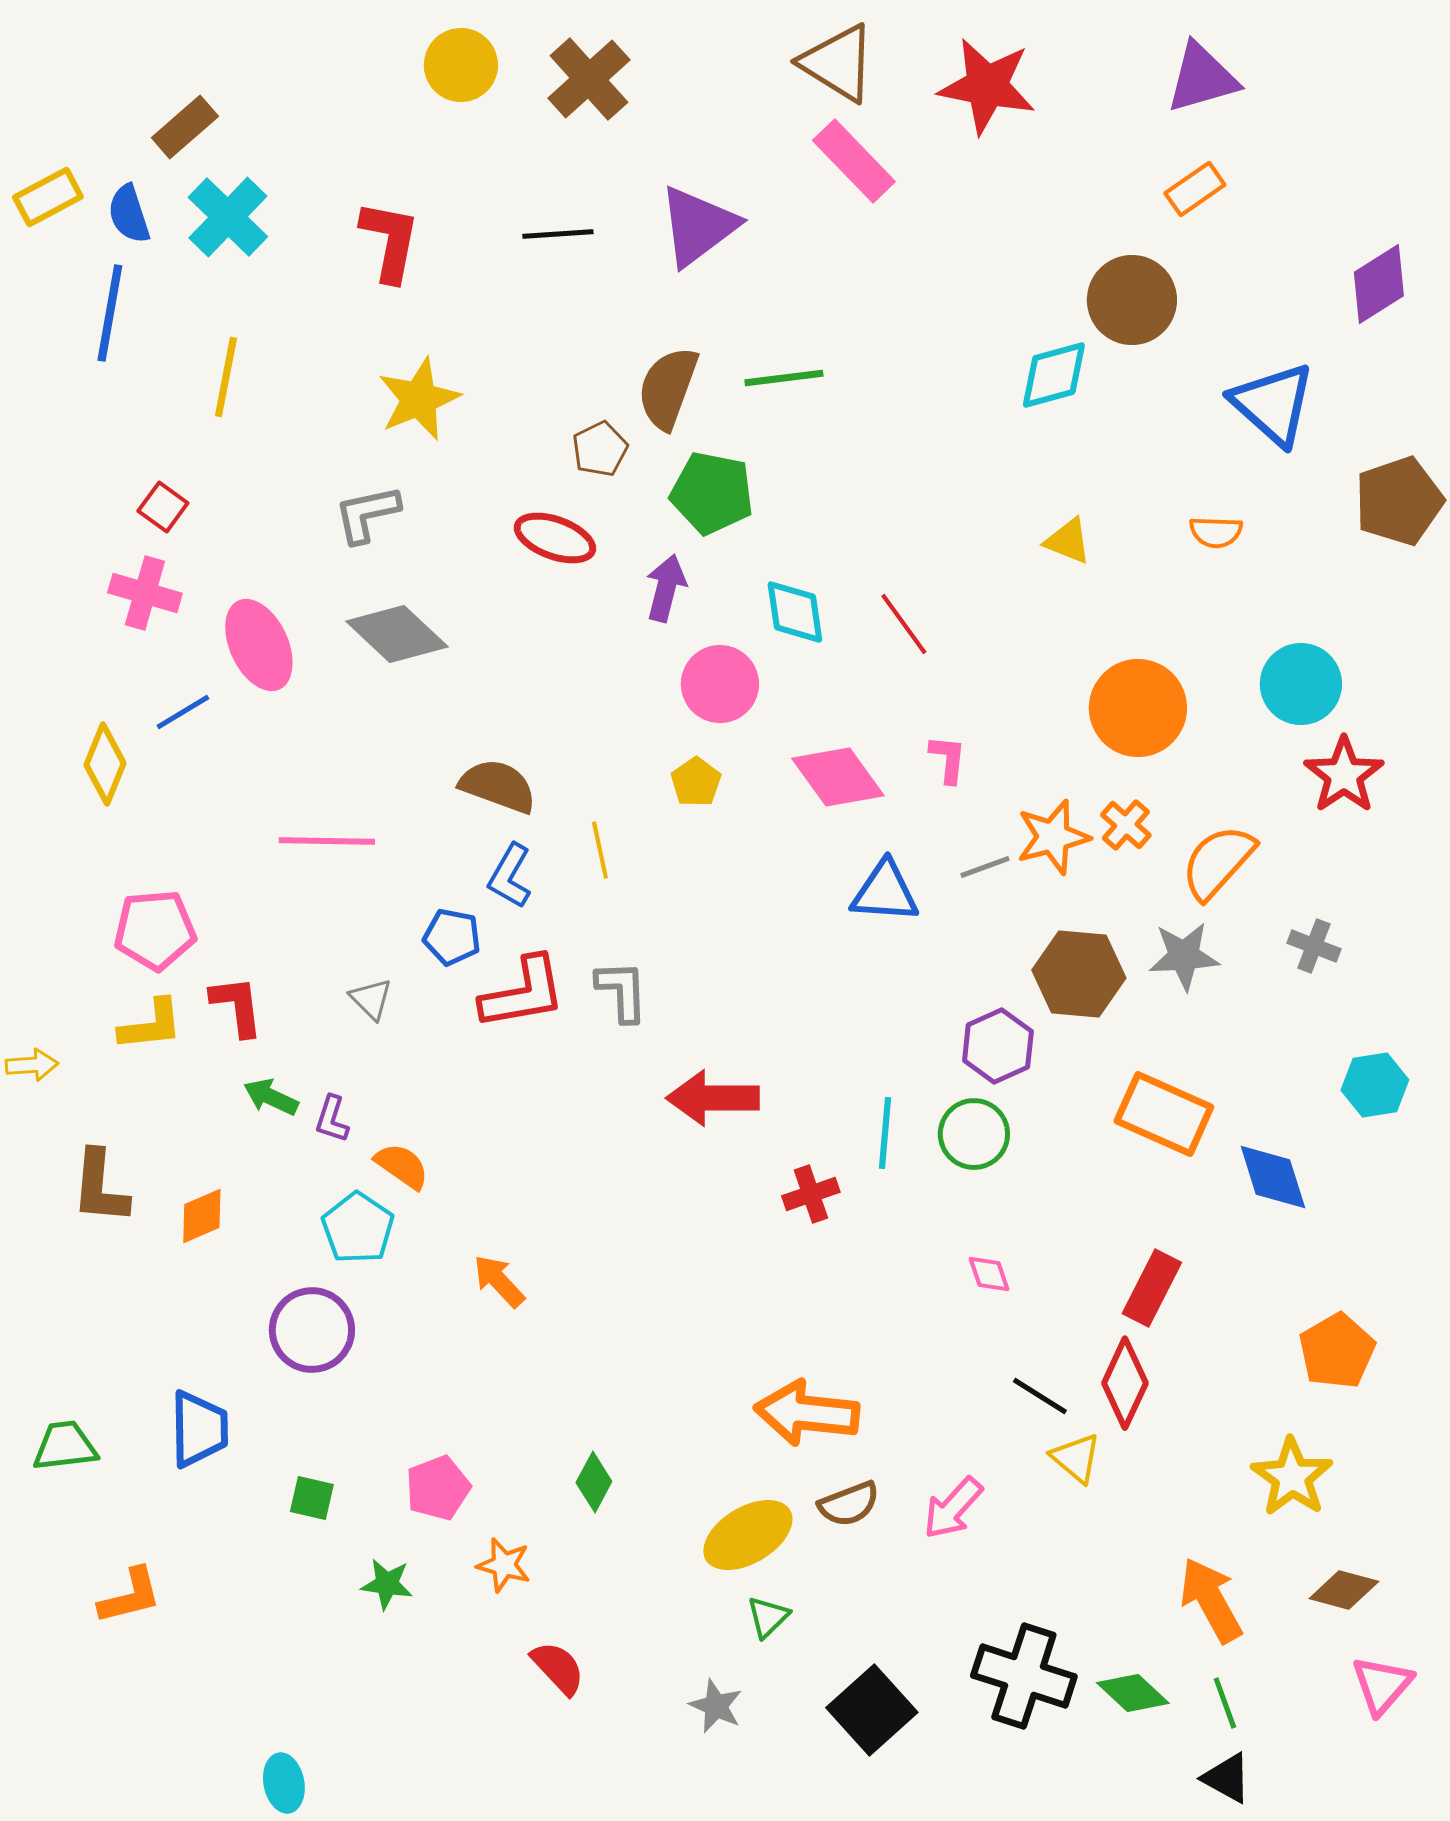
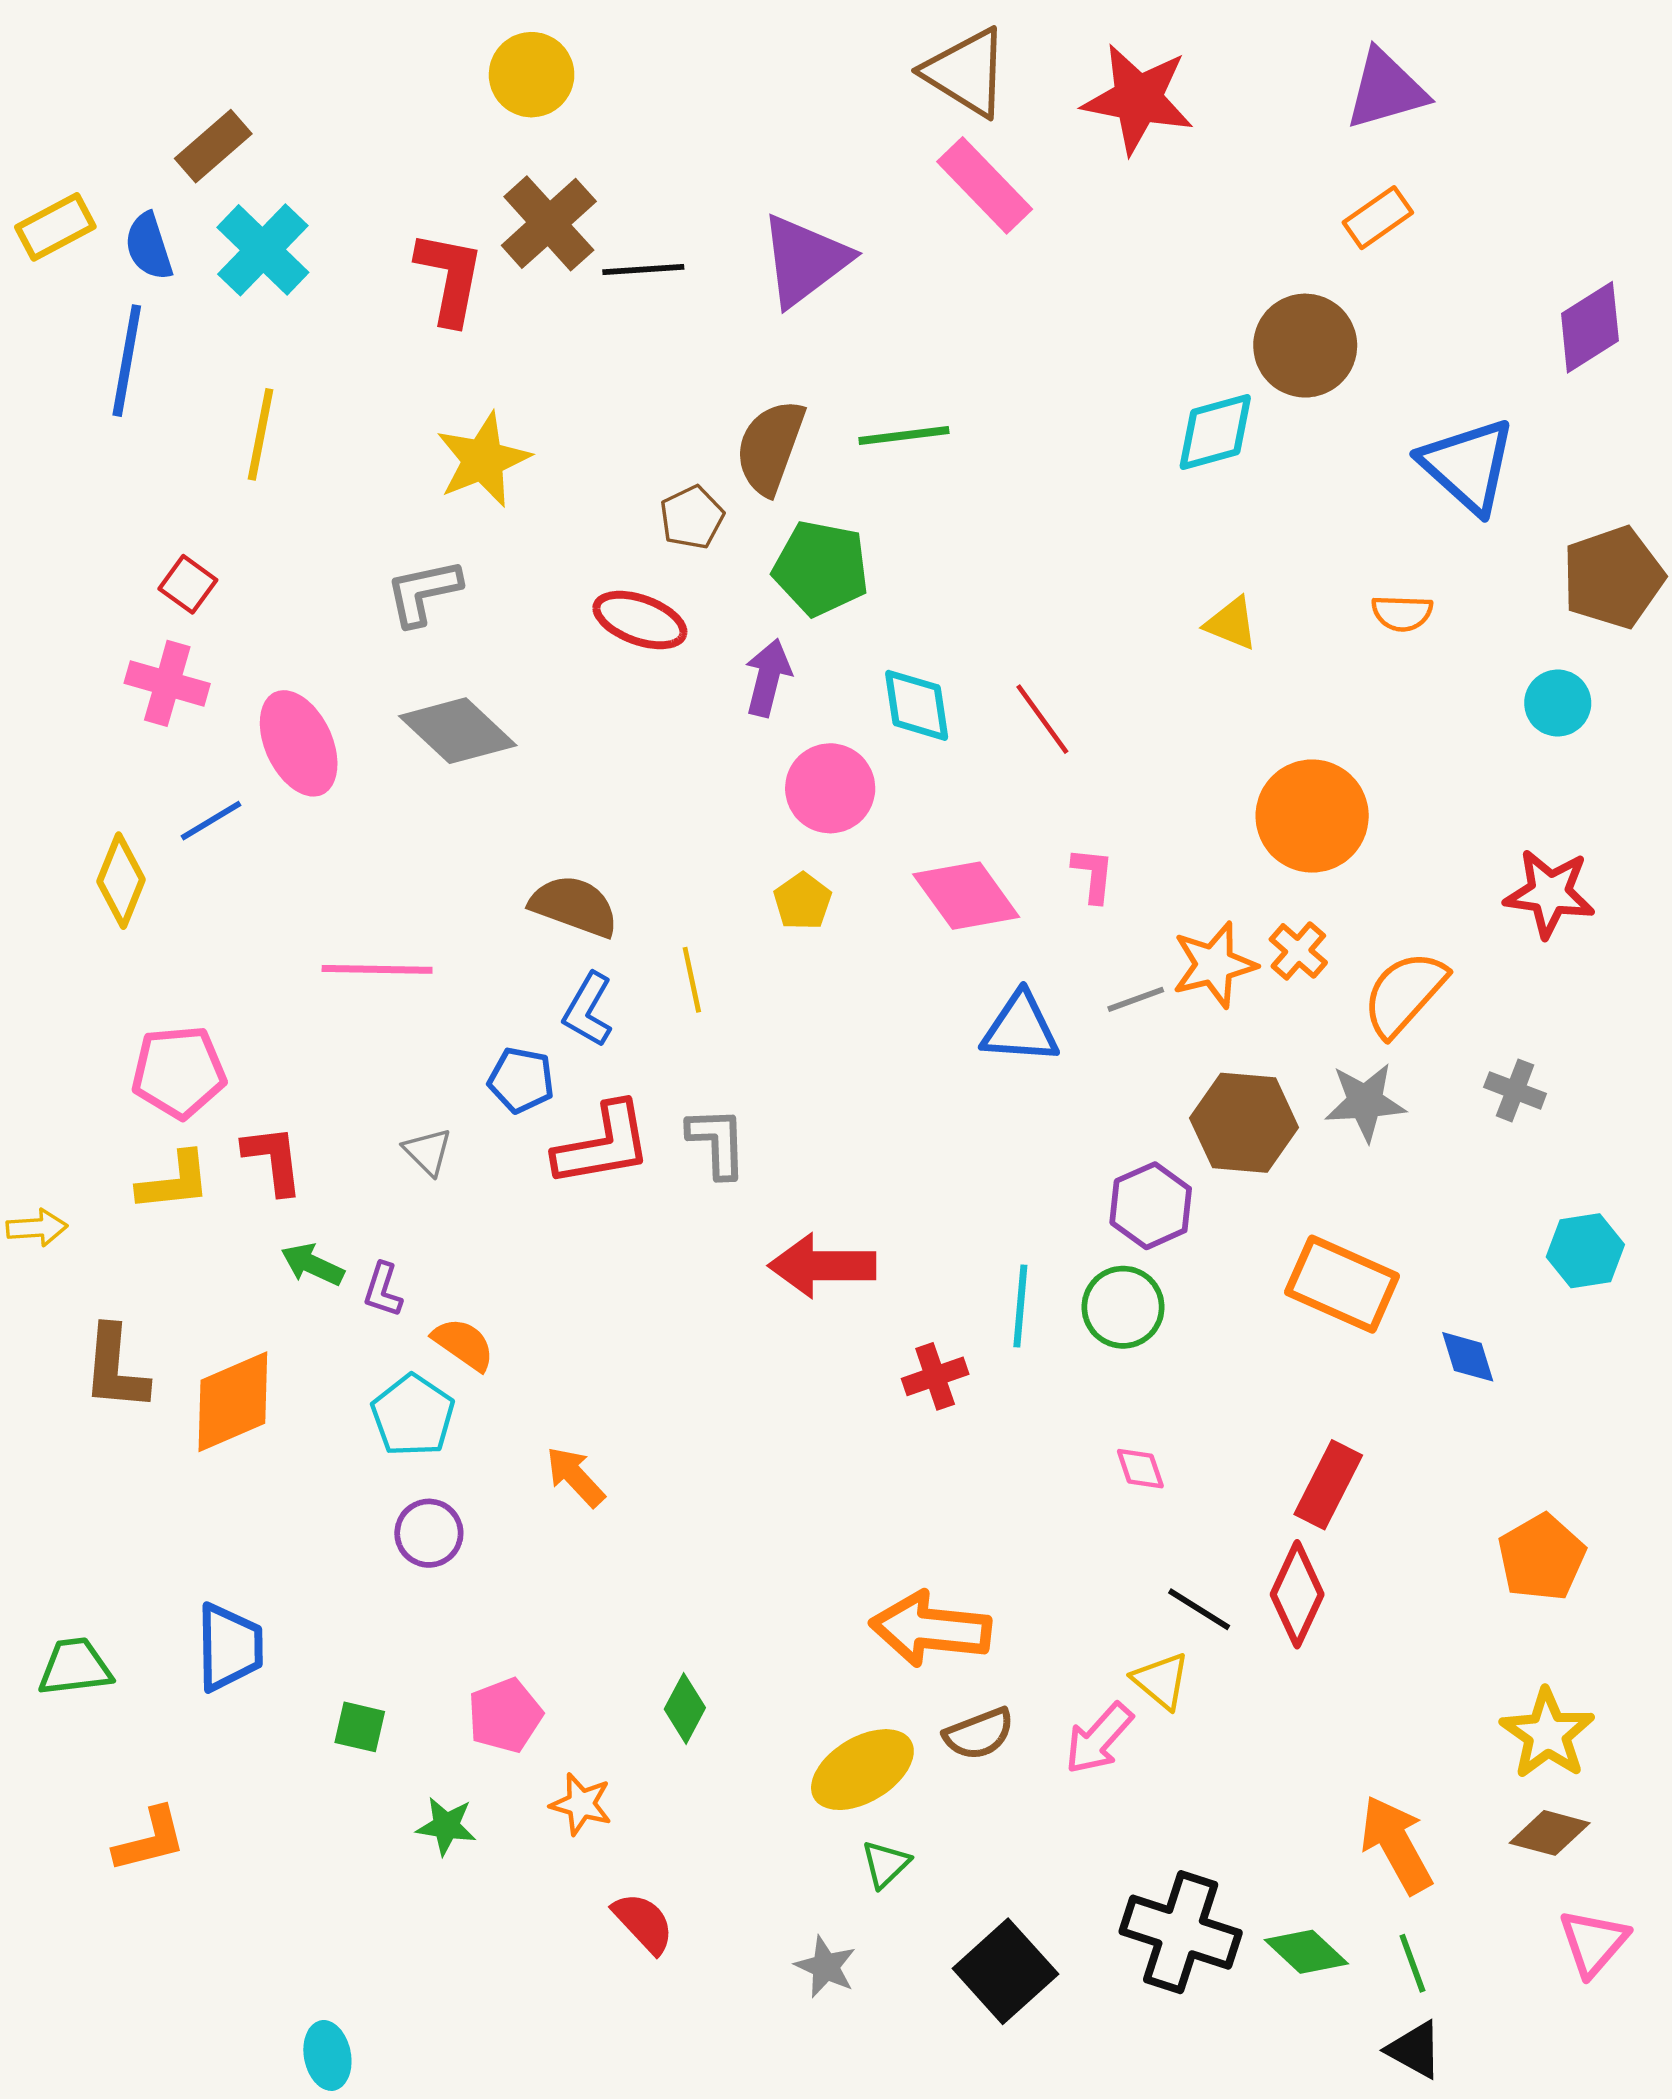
brown cross: (589, 79) -> (549, 223), moved
cyan circle: (1301, 684) -> (1558, 703), moved, size x0.7
red star: (1344, 775) -> (1550, 893), turned -30
blue diamond: (1273, 1177) -> (1468, 1357), size x0.7
orange diamond: (202, 1216) -> (233, 1402), size x1.6
purple circle: (312, 1330) -> (429, 1533), moved, size x0.7
yellow triangle: (1076, 1458) -> (1161, 1681), moved
yellow star: (1292, 1477) -> (1547, 1734), moved

